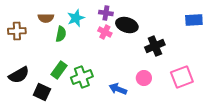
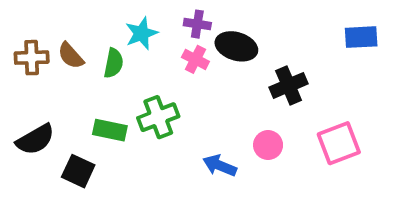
brown semicircle: (46, 18) -> (71, 56), moved, turned 49
green rectangle: (59, 70) -> (110, 130), turned 66
green cross: (82, 77) -> (158, 117), moved

